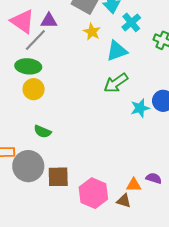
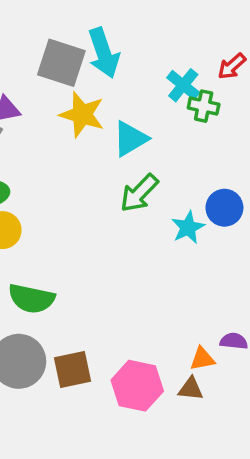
cyan cross: (131, 22) -> (183, 85), moved
yellow star: (92, 32) -> (82, 115), size x1.5
green semicircle: (43, 132) -> (31, 299), size x1.5

